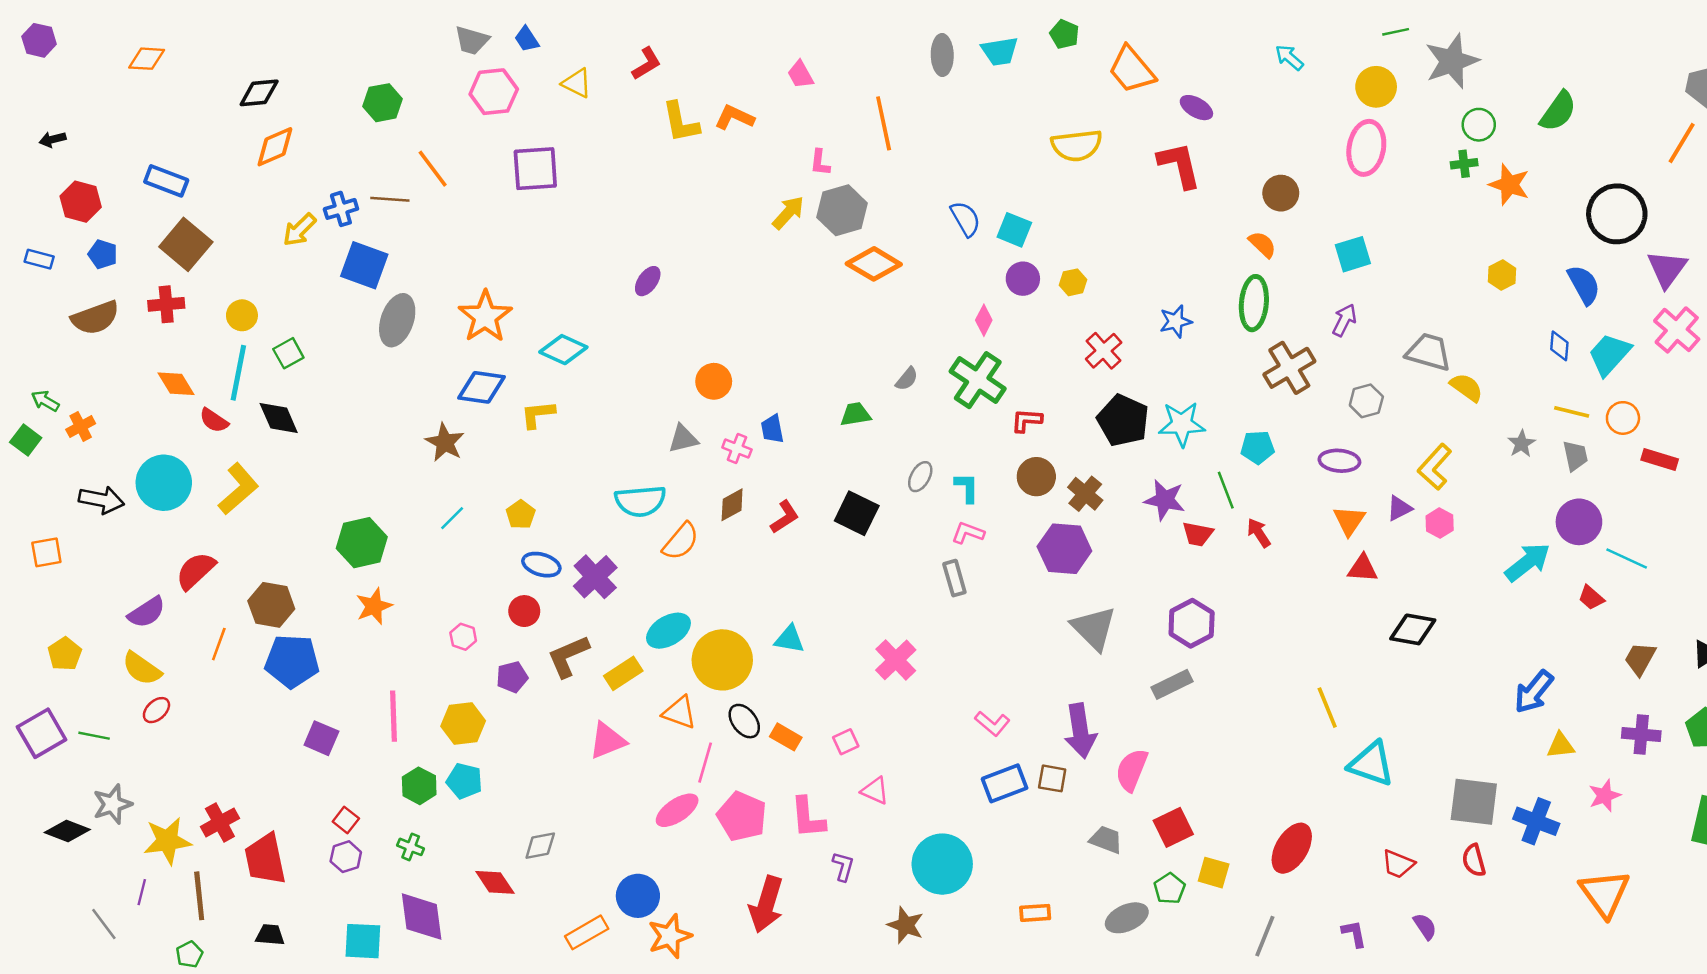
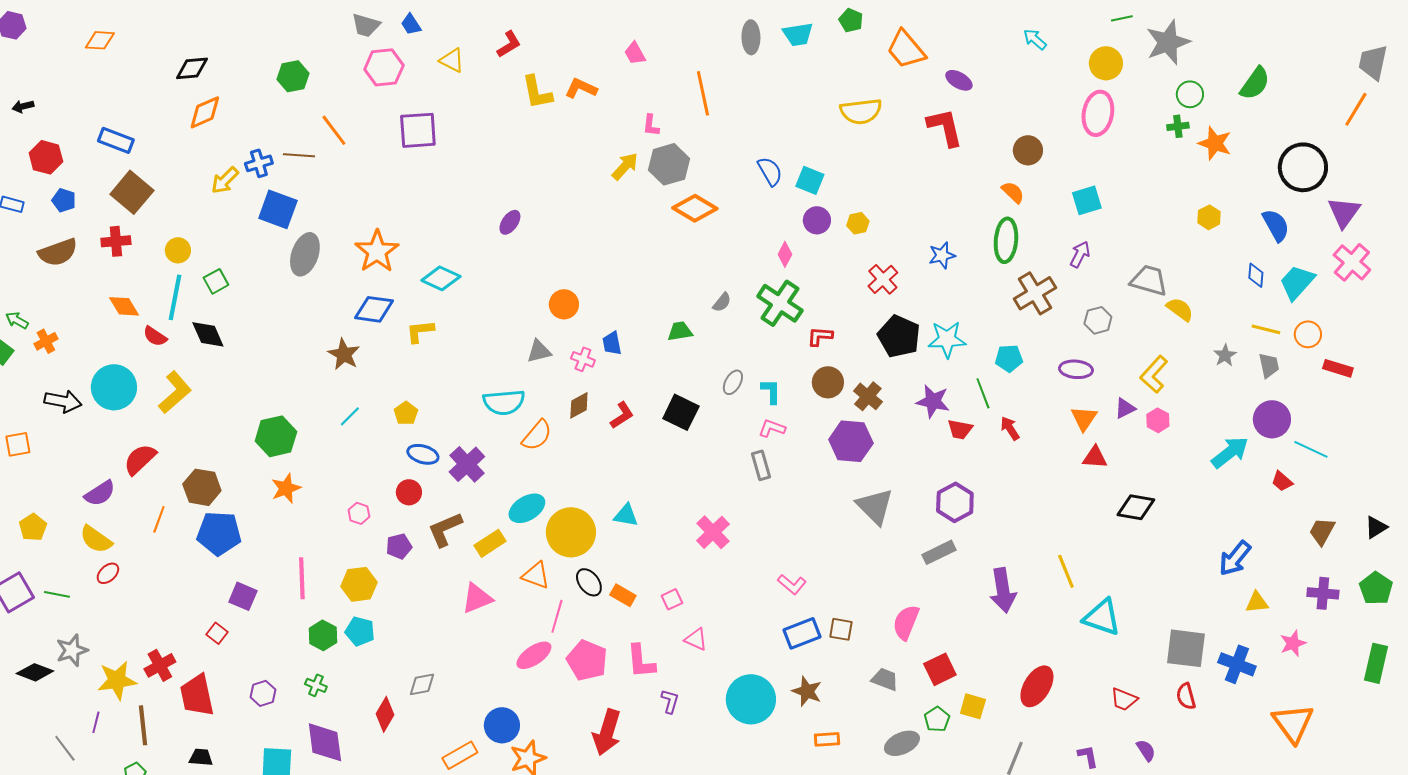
purple arrow: (1080, 731) -> (1003, 590), moved
red square: (346, 820) -> (217, 633), moved
red diamond: (495, 882) -> (385, 714), turned 64
brown star: (906, 925) -> (807, 691), moved

